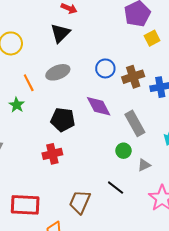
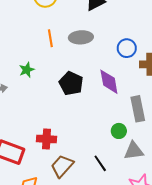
green star: (17, 105) -> (27, 70), moved
red cross: (52, 154) -> (46, 139), moved
gray triangle: (144, 165) -> (134, 151), size x1.5

